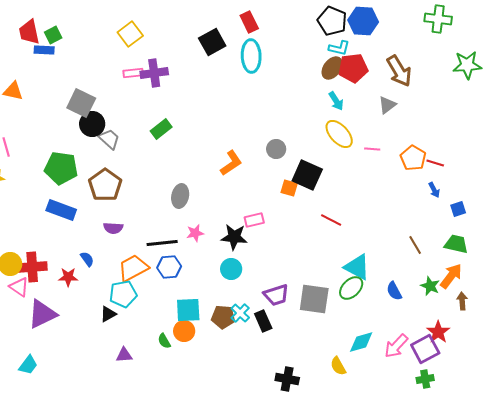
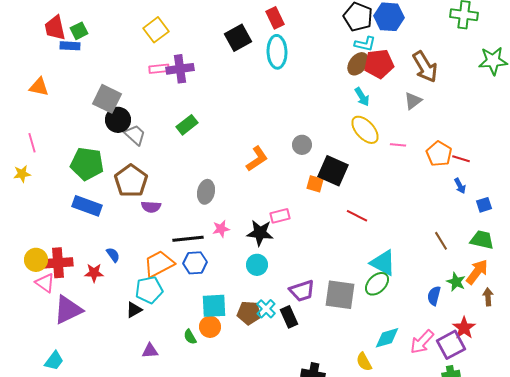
purple semicircle: (113, 228) -> (151, 207), moved
blue semicircle: (394, 291) -> (434, 296), moved, turned 42

